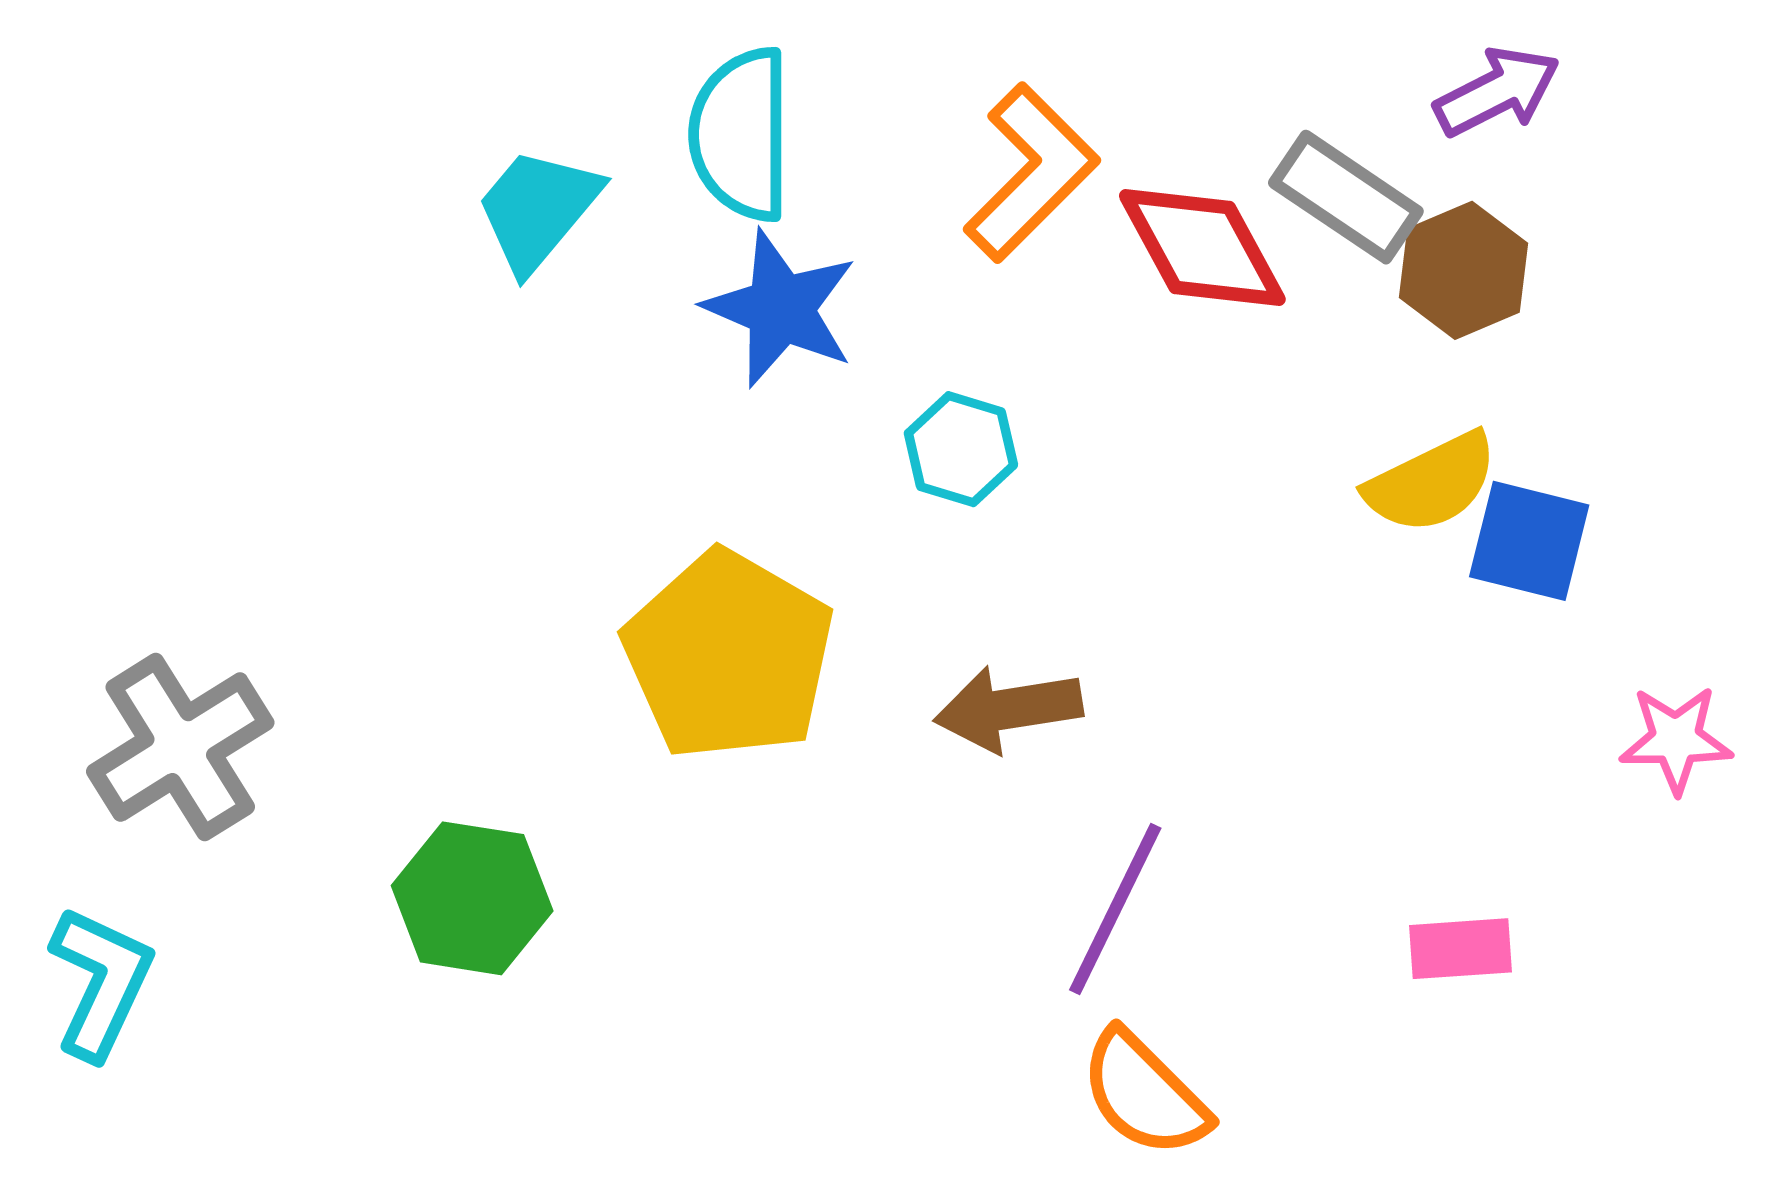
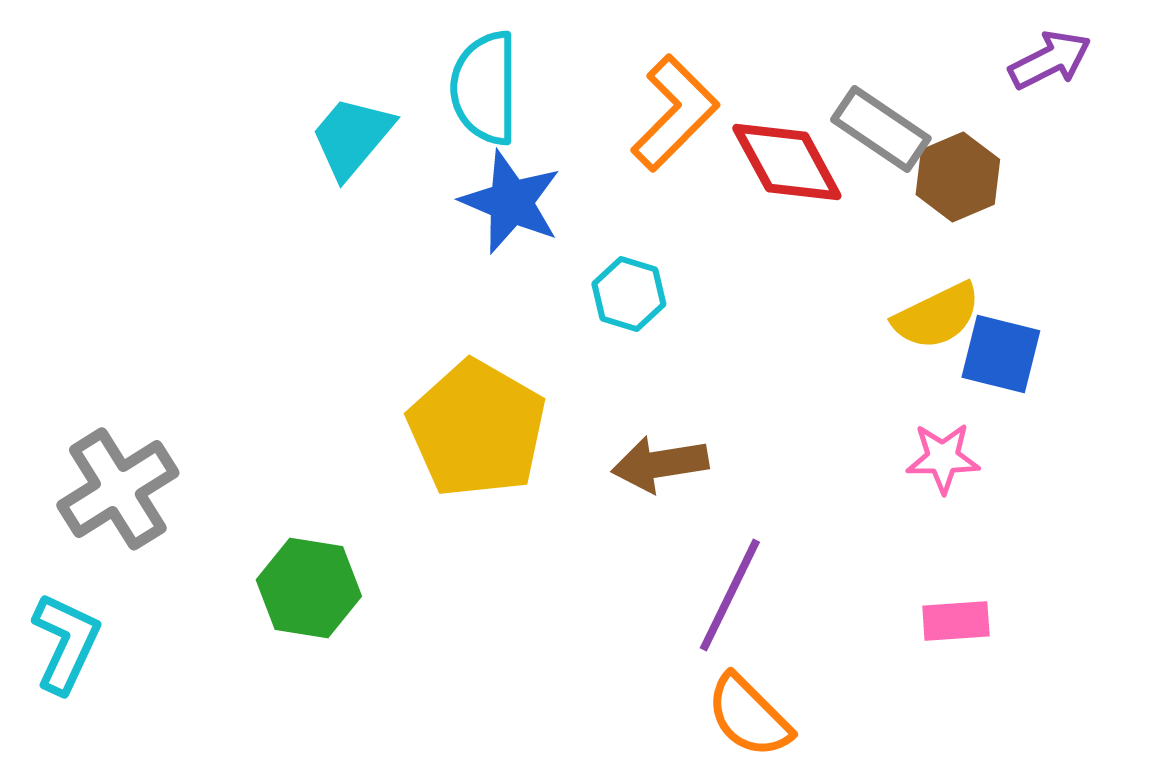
purple arrow: (1497, 92) -> (1050, 60), moved
pink star: (1676, 739) -> (943, 458), moved

